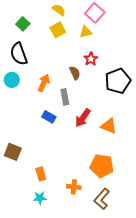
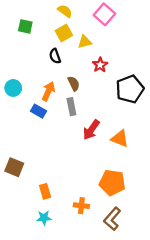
green square: (23, 24) -> (25, 26), turned -32
yellow triangle: (86, 32) -> (85, 42), moved
black semicircle: (19, 54) -> (55, 56), moved, size x0.6
brown semicircle: (75, 73) -> (74, 84), moved
blue rectangle: (49, 117) -> (38, 111), moved

